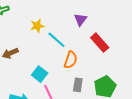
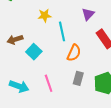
cyan line: (56, 40) -> (62, 31), turned 30
cyan square: (40, 74) -> (34, 52), moved

